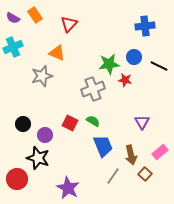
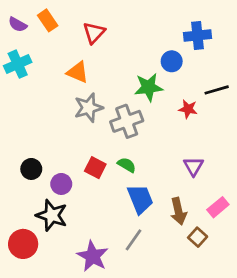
blue circle: (134, 57) -> (172, 61), moved
black line: (159, 66) -> (217, 90), turned -42
gray star: (42, 76) -> (89, 108), moved
red star: (125, 80) -> (188, 109), moved
gray line: (113, 176) -> (133, 240), moved

